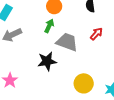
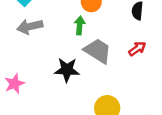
green arrow: (49, 26) -> (80, 25), turned -32

